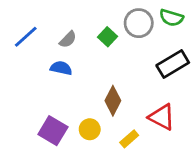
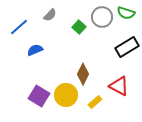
gray semicircle: (68, 39) -> (50, 15), moved
blue semicircle: (61, 68) -> (35, 50), moved, turned -35
yellow circle: (90, 129) -> (66, 95), size x1.5

